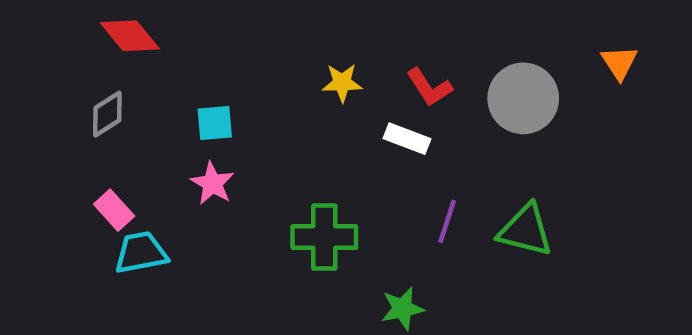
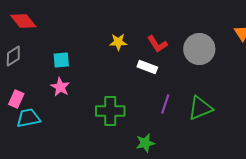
pink rectangle: (114, 210) -> (16, 99), turned 66
green triangle: (525, 230) -> (200, 108), turned -36

